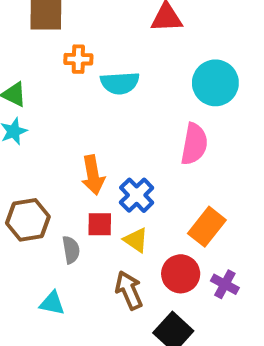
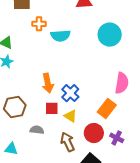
pink semicircle: (194, 144) -> (122, 83), moved
gray semicircle: (71, 250) -> (37, 130), moved, turned -72
cyan triangle: (52, 303) -> (11, 149), moved

